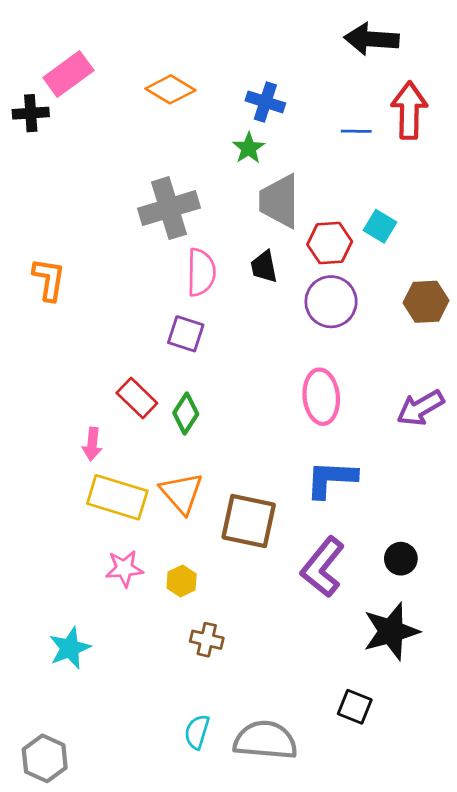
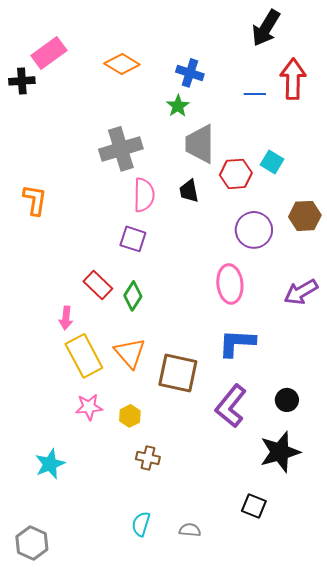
black arrow: (372, 39) -> (266, 28), turned -63
purple circle: (331, 302) -> (254, 230), moved
yellow rectangle: (117, 497) -> (84, 356), turned 45
gray semicircle: (265, 740) -> (190, 530), size x0.5

